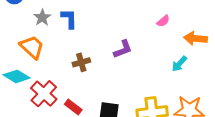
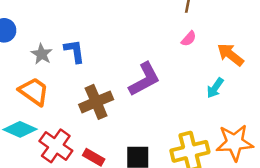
orange arrow: (195, 38) -> (231, 55), turned 40
purple L-shape: (123, 49) -> (144, 79), size x1.4
brown cross: (81, 62) -> (96, 102), size x1.5

